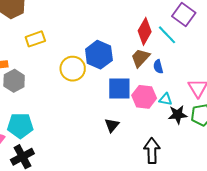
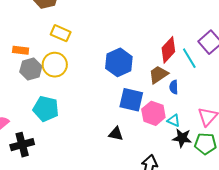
yellow rectangle: (35, 39) -> (61, 33), turned 30
yellow circle: (73, 69) -> (55, 65), moved
black triangle: (112, 125) -> (116, 134), turned 49
cyan pentagon: (20, 126) -> (46, 109), moved

